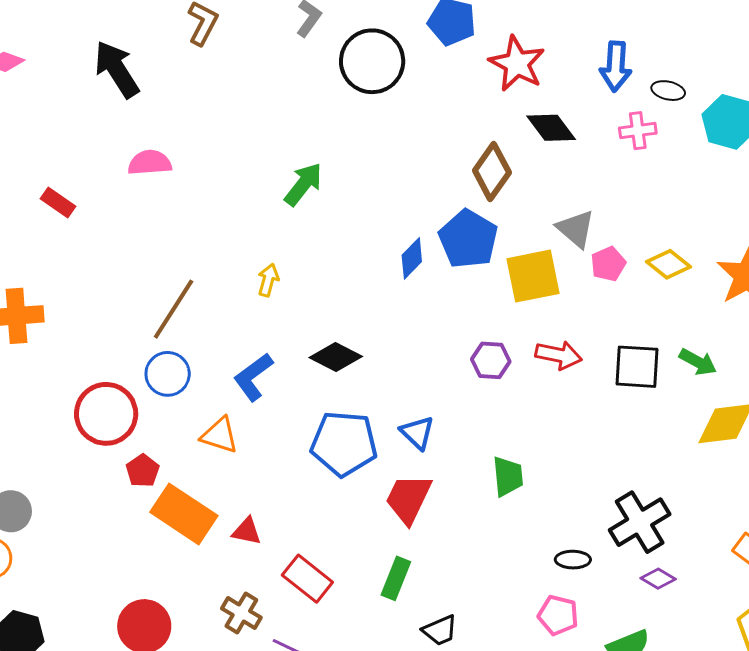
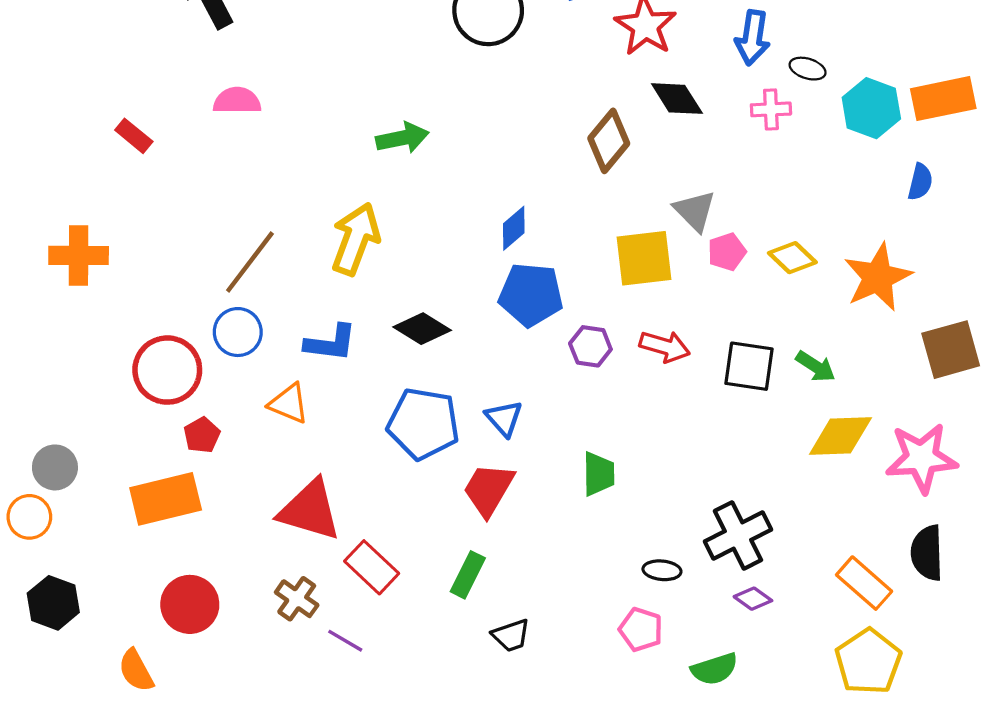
green arrow: (303, 184) -> (402, 138), turned 36
blue pentagon: (468, 239) -> (531, 295), moved, turned -30
yellow arrow: (268, 280) -> (356, 239), size x2.0
blue L-shape: (253, 377) -> (331, 343), turned -141
orange rectangle: (184, 514) -> (166, 499), moved, turned -52
red triangle: (247, 531) -> (310, 510), size x2.0

